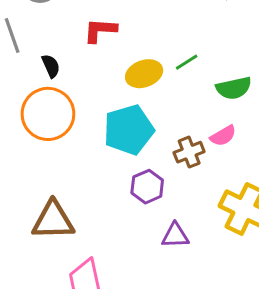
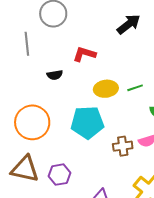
black semicircle: (51, 66) -> (55, 75), moved, turned 91
orange circle: (48, 114) -> (32, 122), moved
purple hexagon: (147, 187) -> (59, 175), moved

